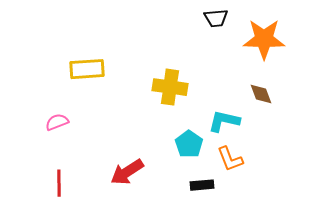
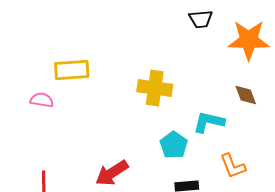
pink semicircle: (57, 122) -> (42, 100), moved, turned 30
orange L-shape: (230, 159) -> (233, 166), moved

